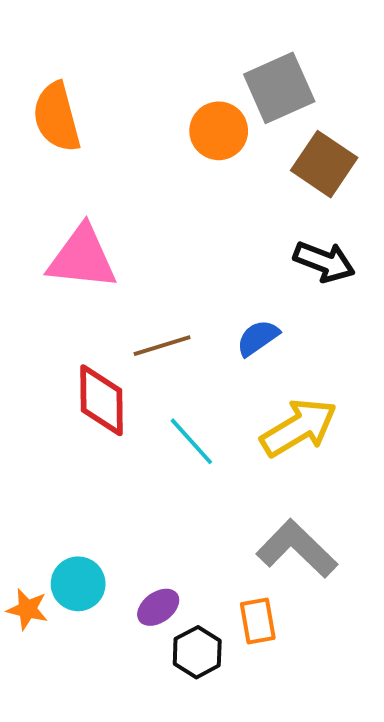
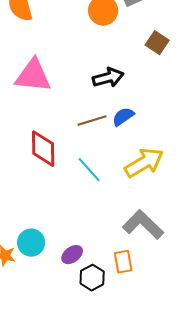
brown square: (324, 164) -> (157, 43), moved, size x0.7
black arrow: (324, 262) -> (108, 78), moved, turned -36
brown line: (162, 346) -> (92, 121), moved

